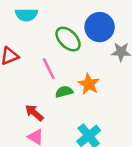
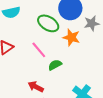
orange star: (89, 84) -> (71, 37), moved

